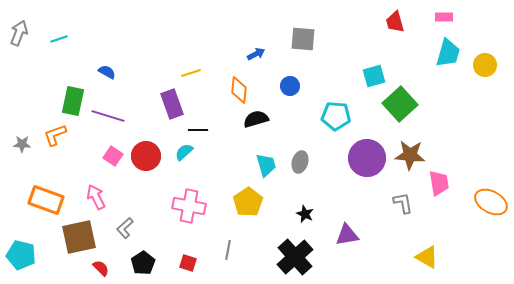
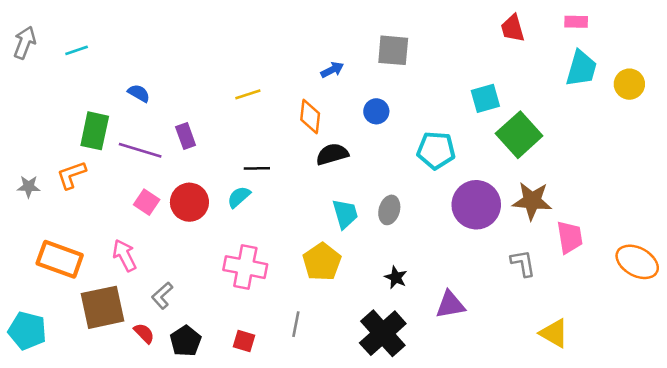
purple rectangle: (172, 104) -> (186, 136), moved, size x0.7
red semicircle: (101, 268) -> (144, 333), moved

